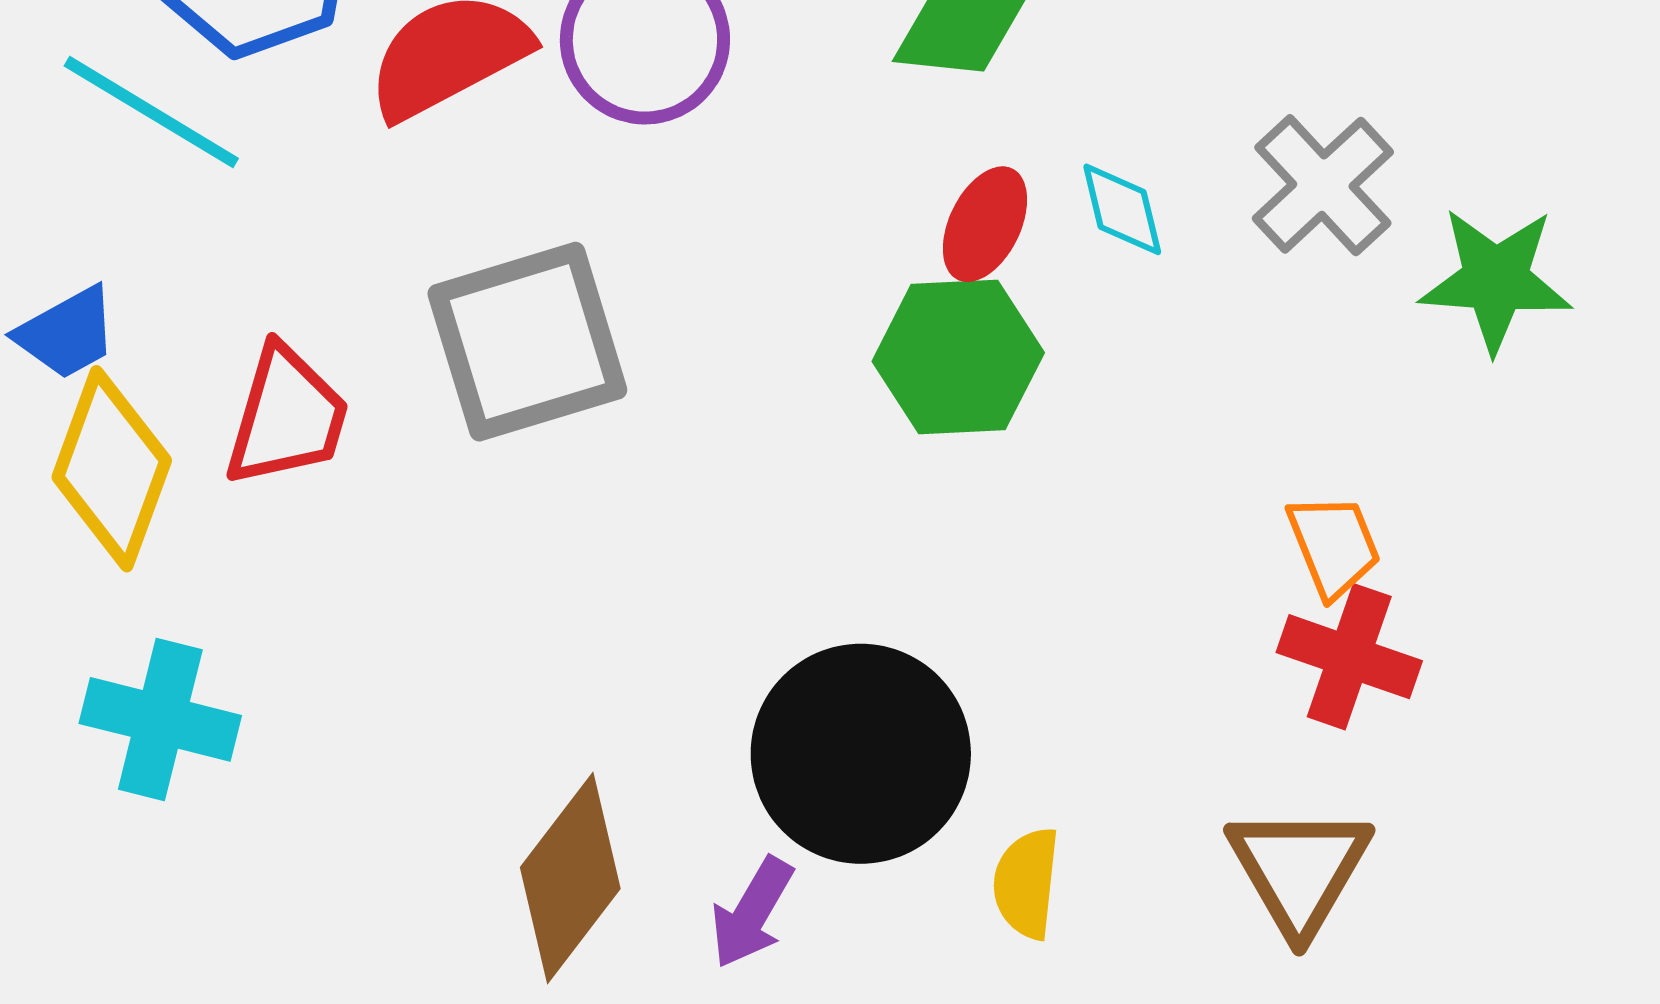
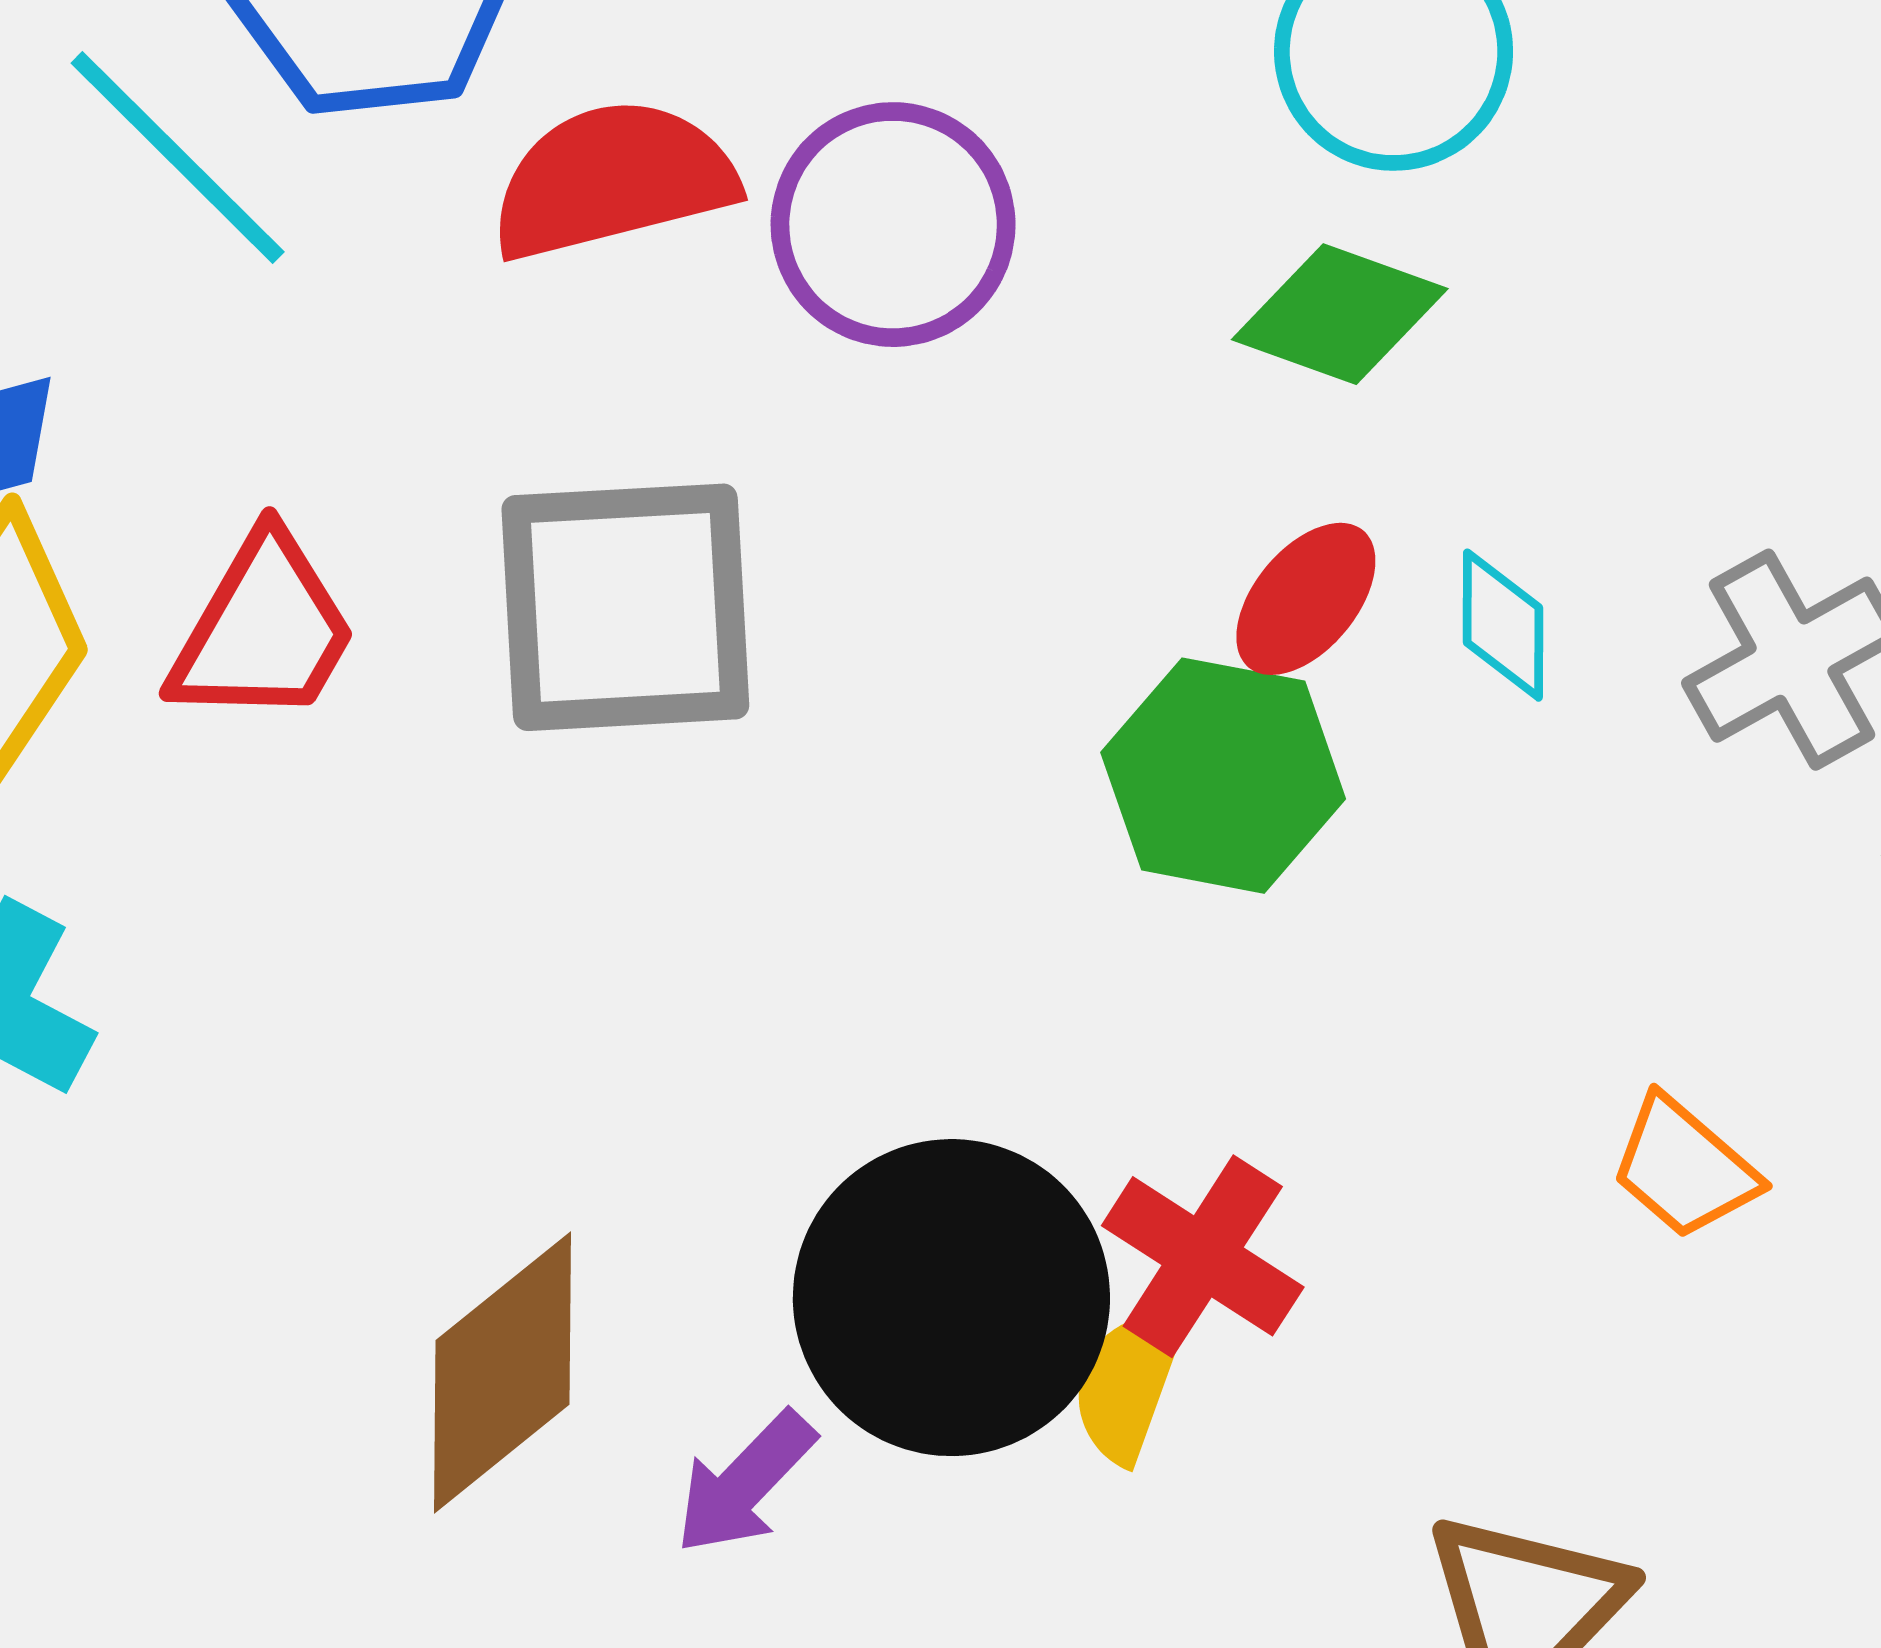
orange trapezoid: (1334, 546) -> (1684, 1168), turned 139
red cross: (1349, 657) -> (1203, 1256), moved
yellow semicircle: (1026, 883) -> (1127, 1385), moved

